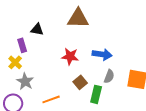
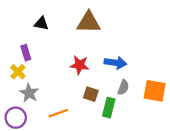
black triangle: (37, 29) -> (41, 24), moved
brown square: (80, 82) -> (91, 94), turned -32

